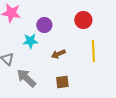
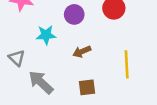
purple circle: (44, 25) -> (74, 14), moved
yellow line: (93, 51) -> (127, 64), moved

